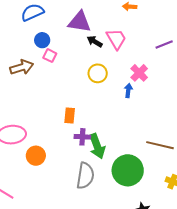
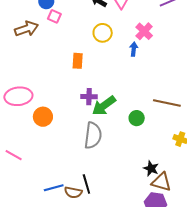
orange rectangle: (70, 115) -> (78, 61), moved
green arrow: (97, 146) -> (104, 106), turned 75
green circle: (128, 170) -> (137, 118), moved, size x0.5

